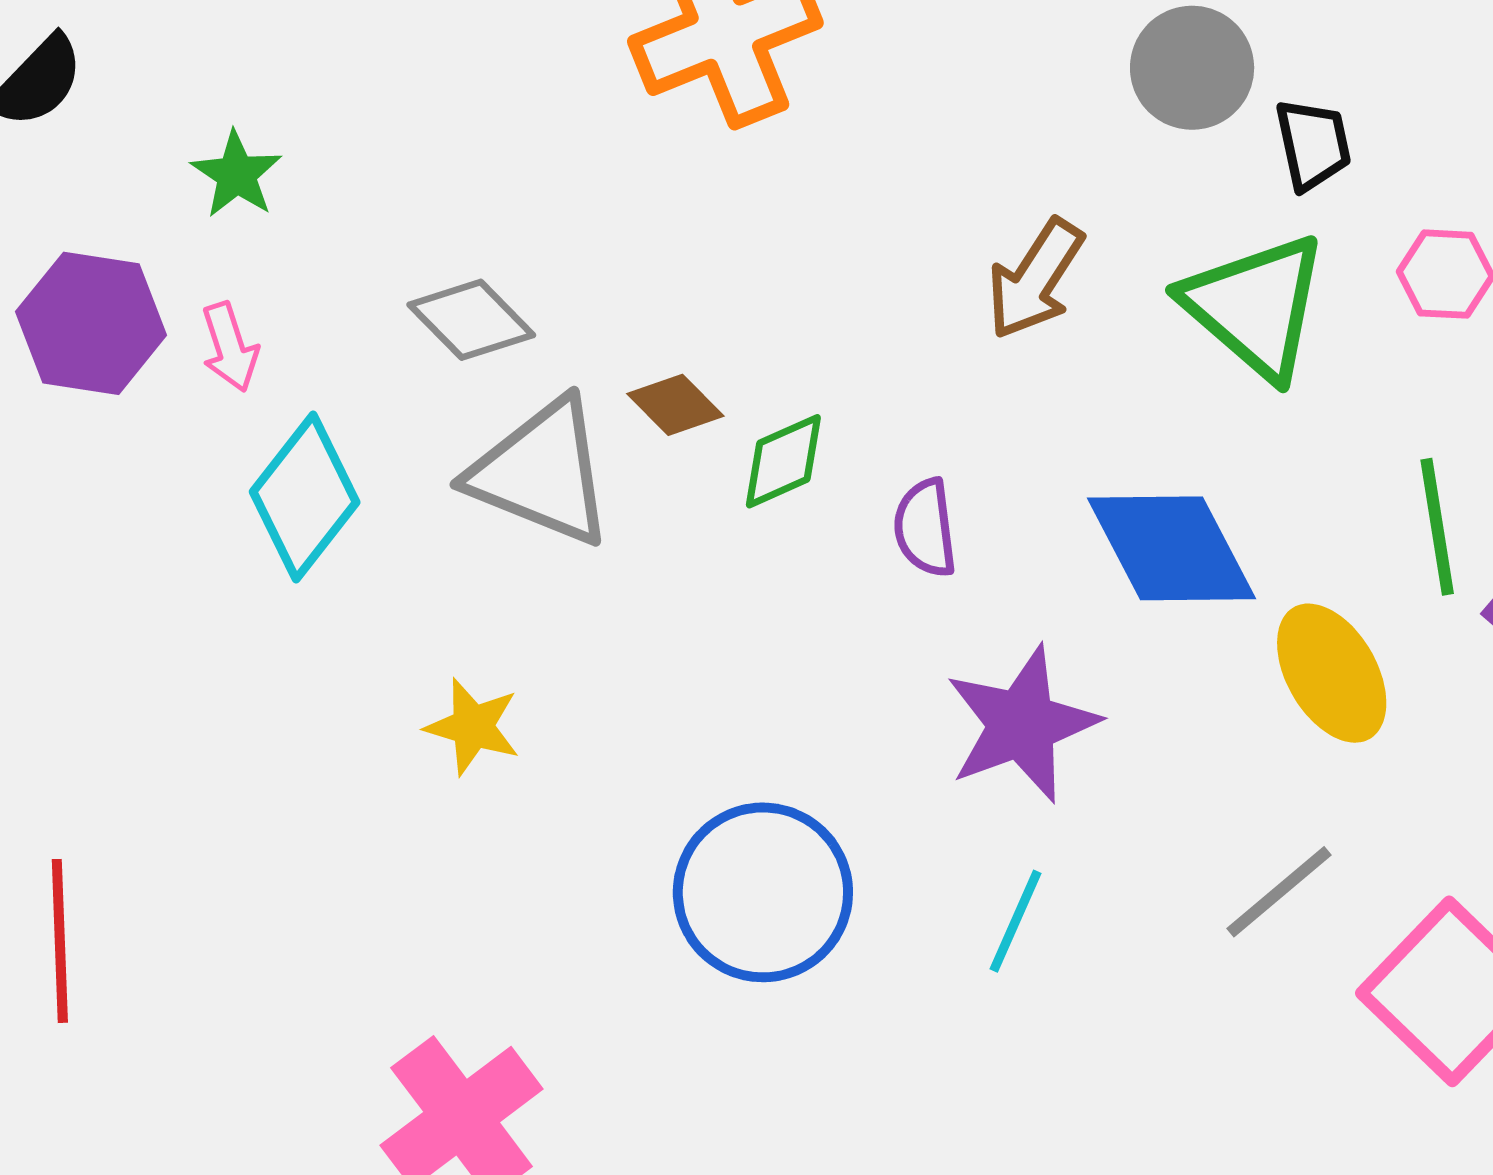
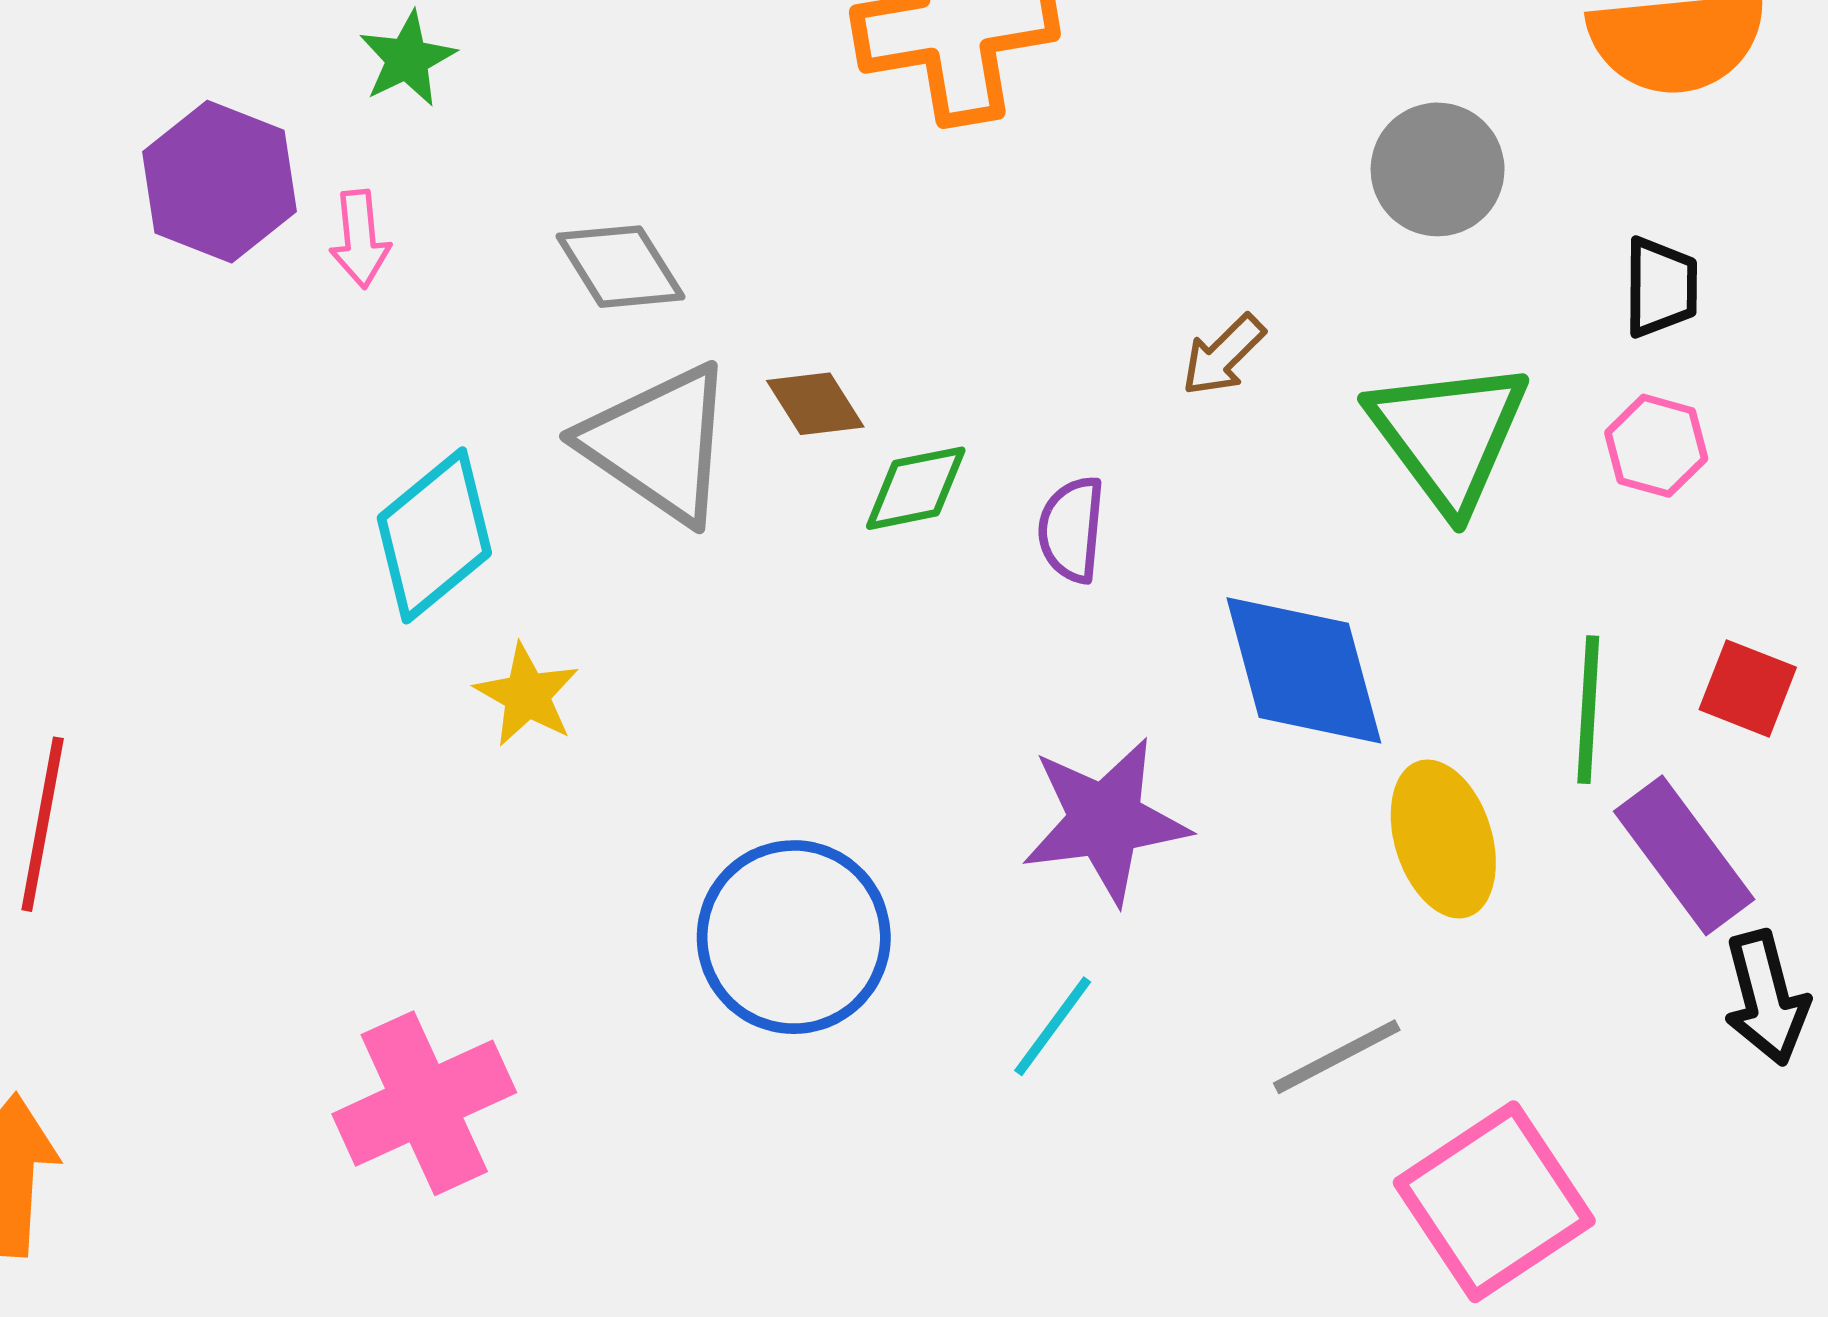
black trapezoid: (1313, 144) -> (1661, 287), moved
brown arrow: (1035, 279) -> (1223, 355), size x0.7
cyan diamond: (305, 497) -> (434, 535), moved
purple semicircle: (925, 528) -> (1072, 529), moved

